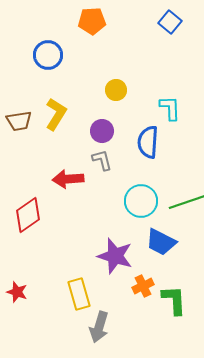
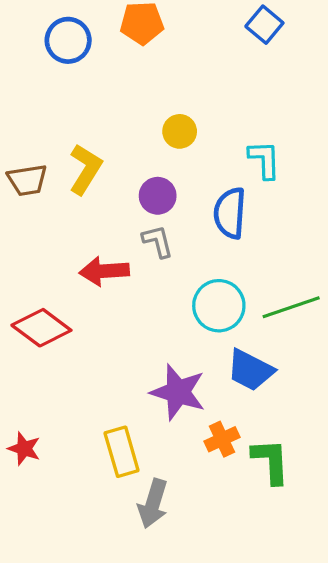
blue circle: (48, 55) -> (68, 40), moved
red diamond: (28, 215) -> (41, 328), turned 72

